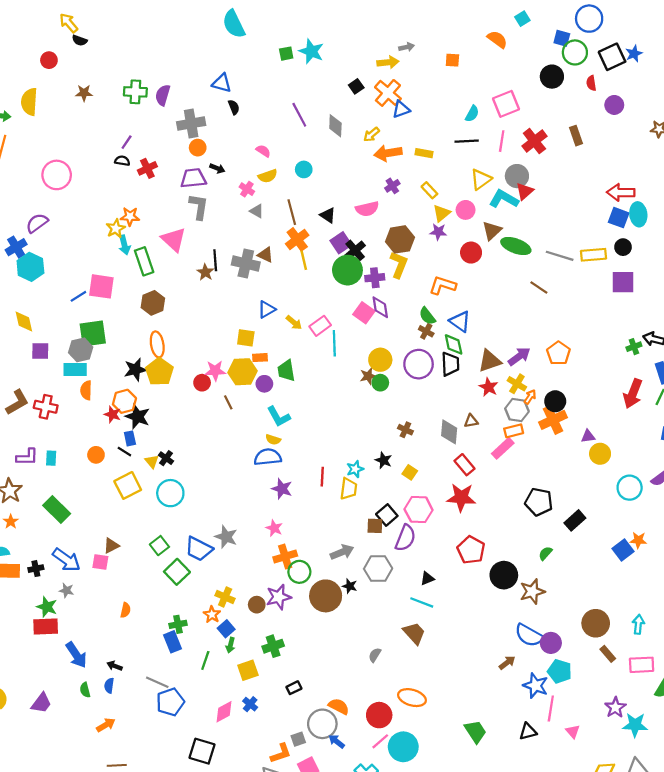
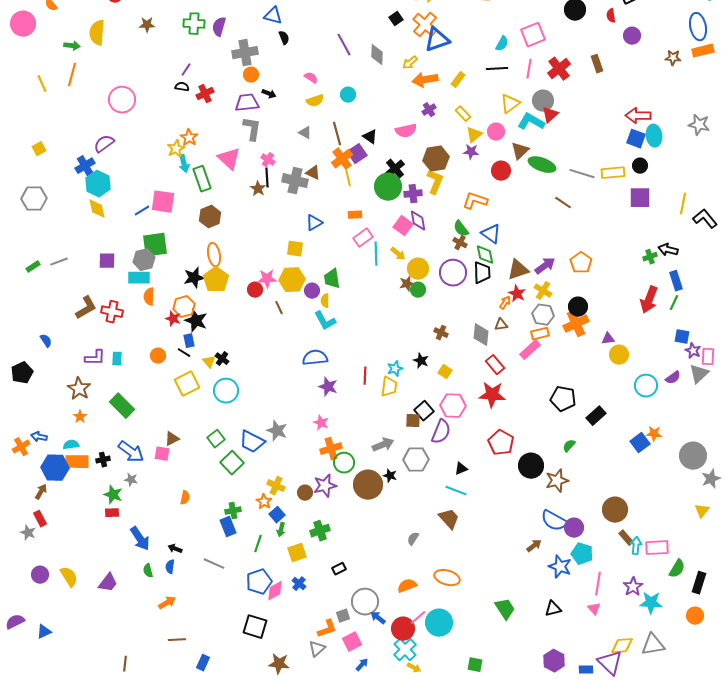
blue triangle: (401, 109) -> (437, 40), size x1.5
yellow rectangle: (424, 153) -> (458, 80), turned -63
pink cross: (247, 189) -> (268, 160), moved
orange star: (130, 216) -> (189, 138), turned 30
purple square: (341, 243) -> (357, 154), moved
yellow diamond: (24, 321) -> (97, 209), moved
yellow arrow: (294, 323) -> (398, 254), moved
orange rectangle: (260, 358) -> (355, 215), moved
orange arrow: (530, 397) -> (505, 303), moved
yellow semicircle: (273, 440) -> (325, 301), moved, turned 72
cyan arrow: (638, 624) -> (636, 546), moved
red rectangle: (46, 627) -> (112, 513), size x0.6
blue pentagon: (170, 702) -> (259, 582), moved
orange semicircle: (339, 706) -> (407, 586), moved, turned -48
pink line: (551, 709) -> (598, 584), moved
red circle: (379, 715) -> (403, 629), moved

